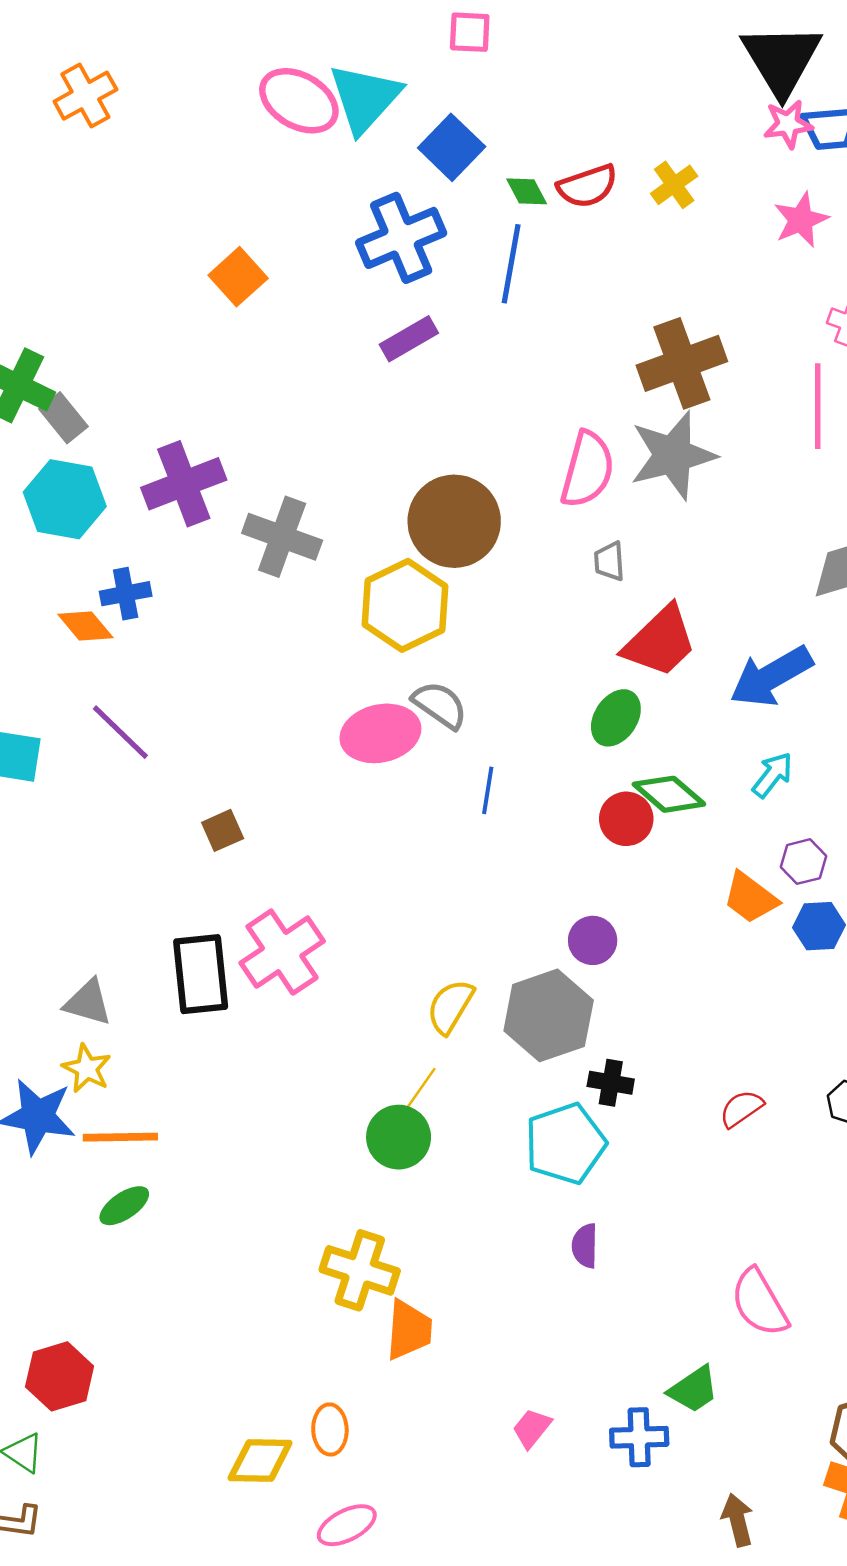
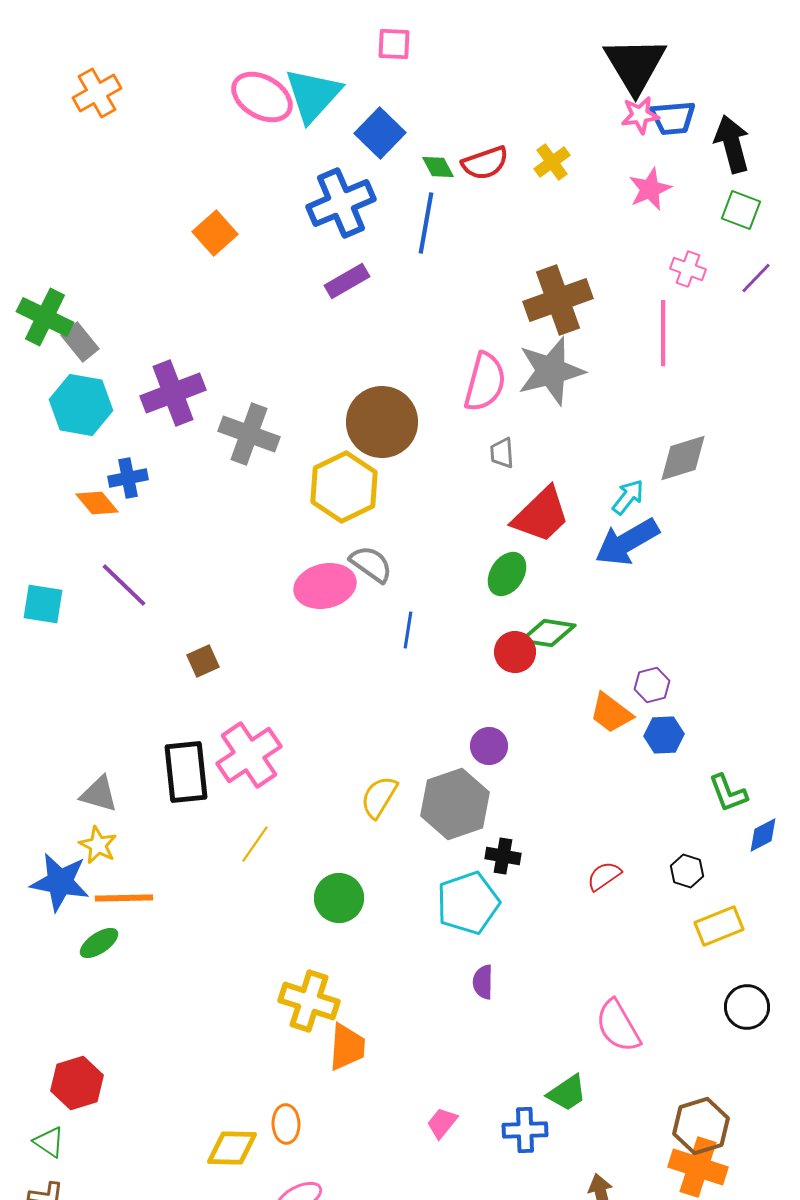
cyan arrow: (772, 775) -> (628, 497), moved
green diamond: (669, 794) -> (548, 633), turned -32
yellow line: (419, 1091) -> (255, 844), moved
green ellipse: (124, 1206) -> (99, 943), moved

